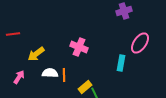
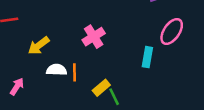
pink cross: (79, 47) -> (94, 37), turned 36
pink arrow: (19, 77) -> (17, 86), moved

